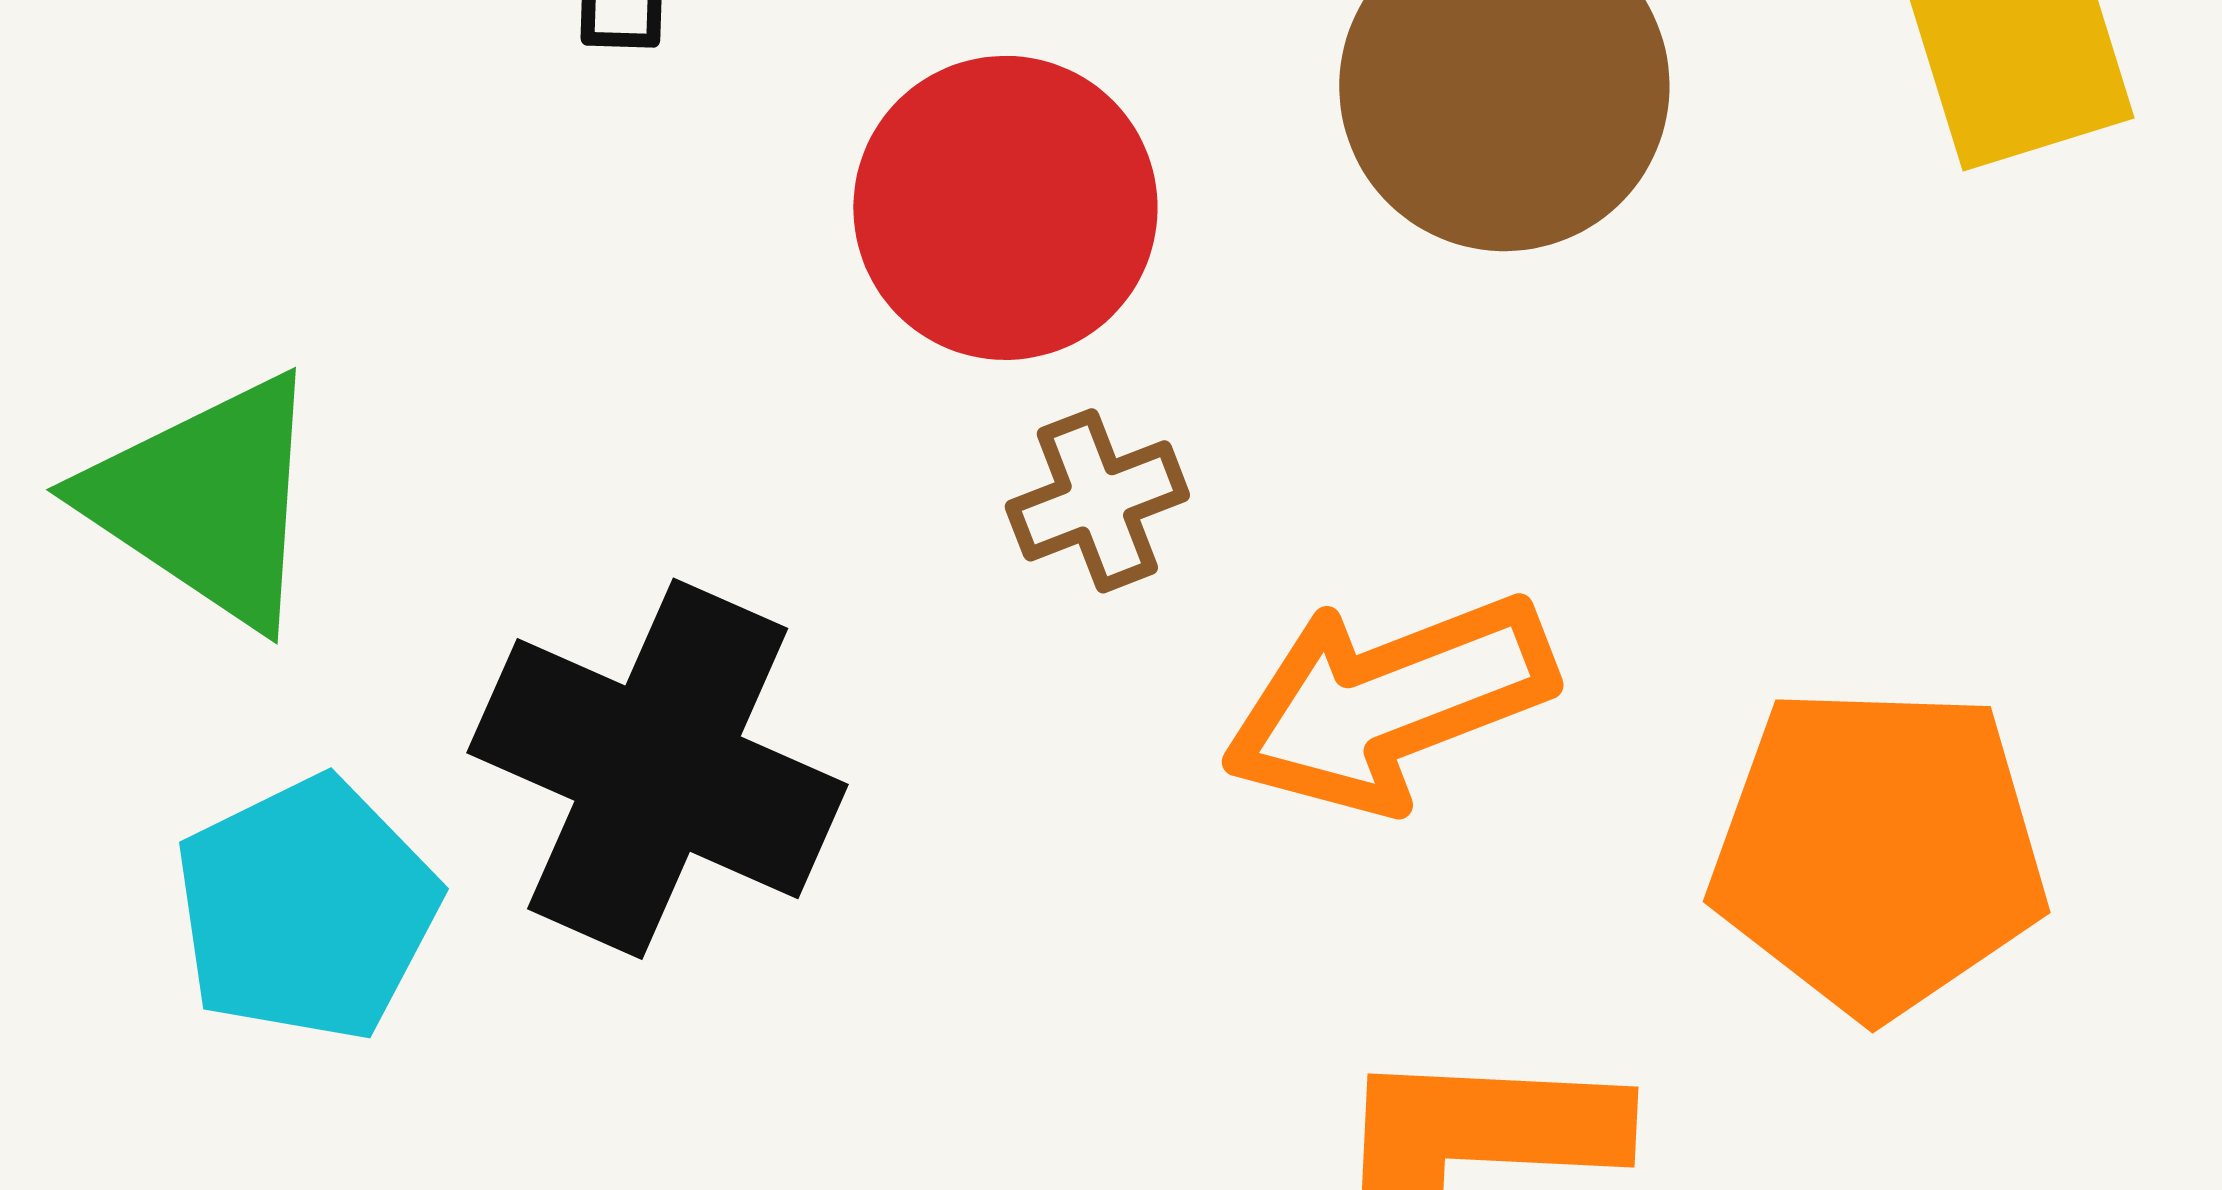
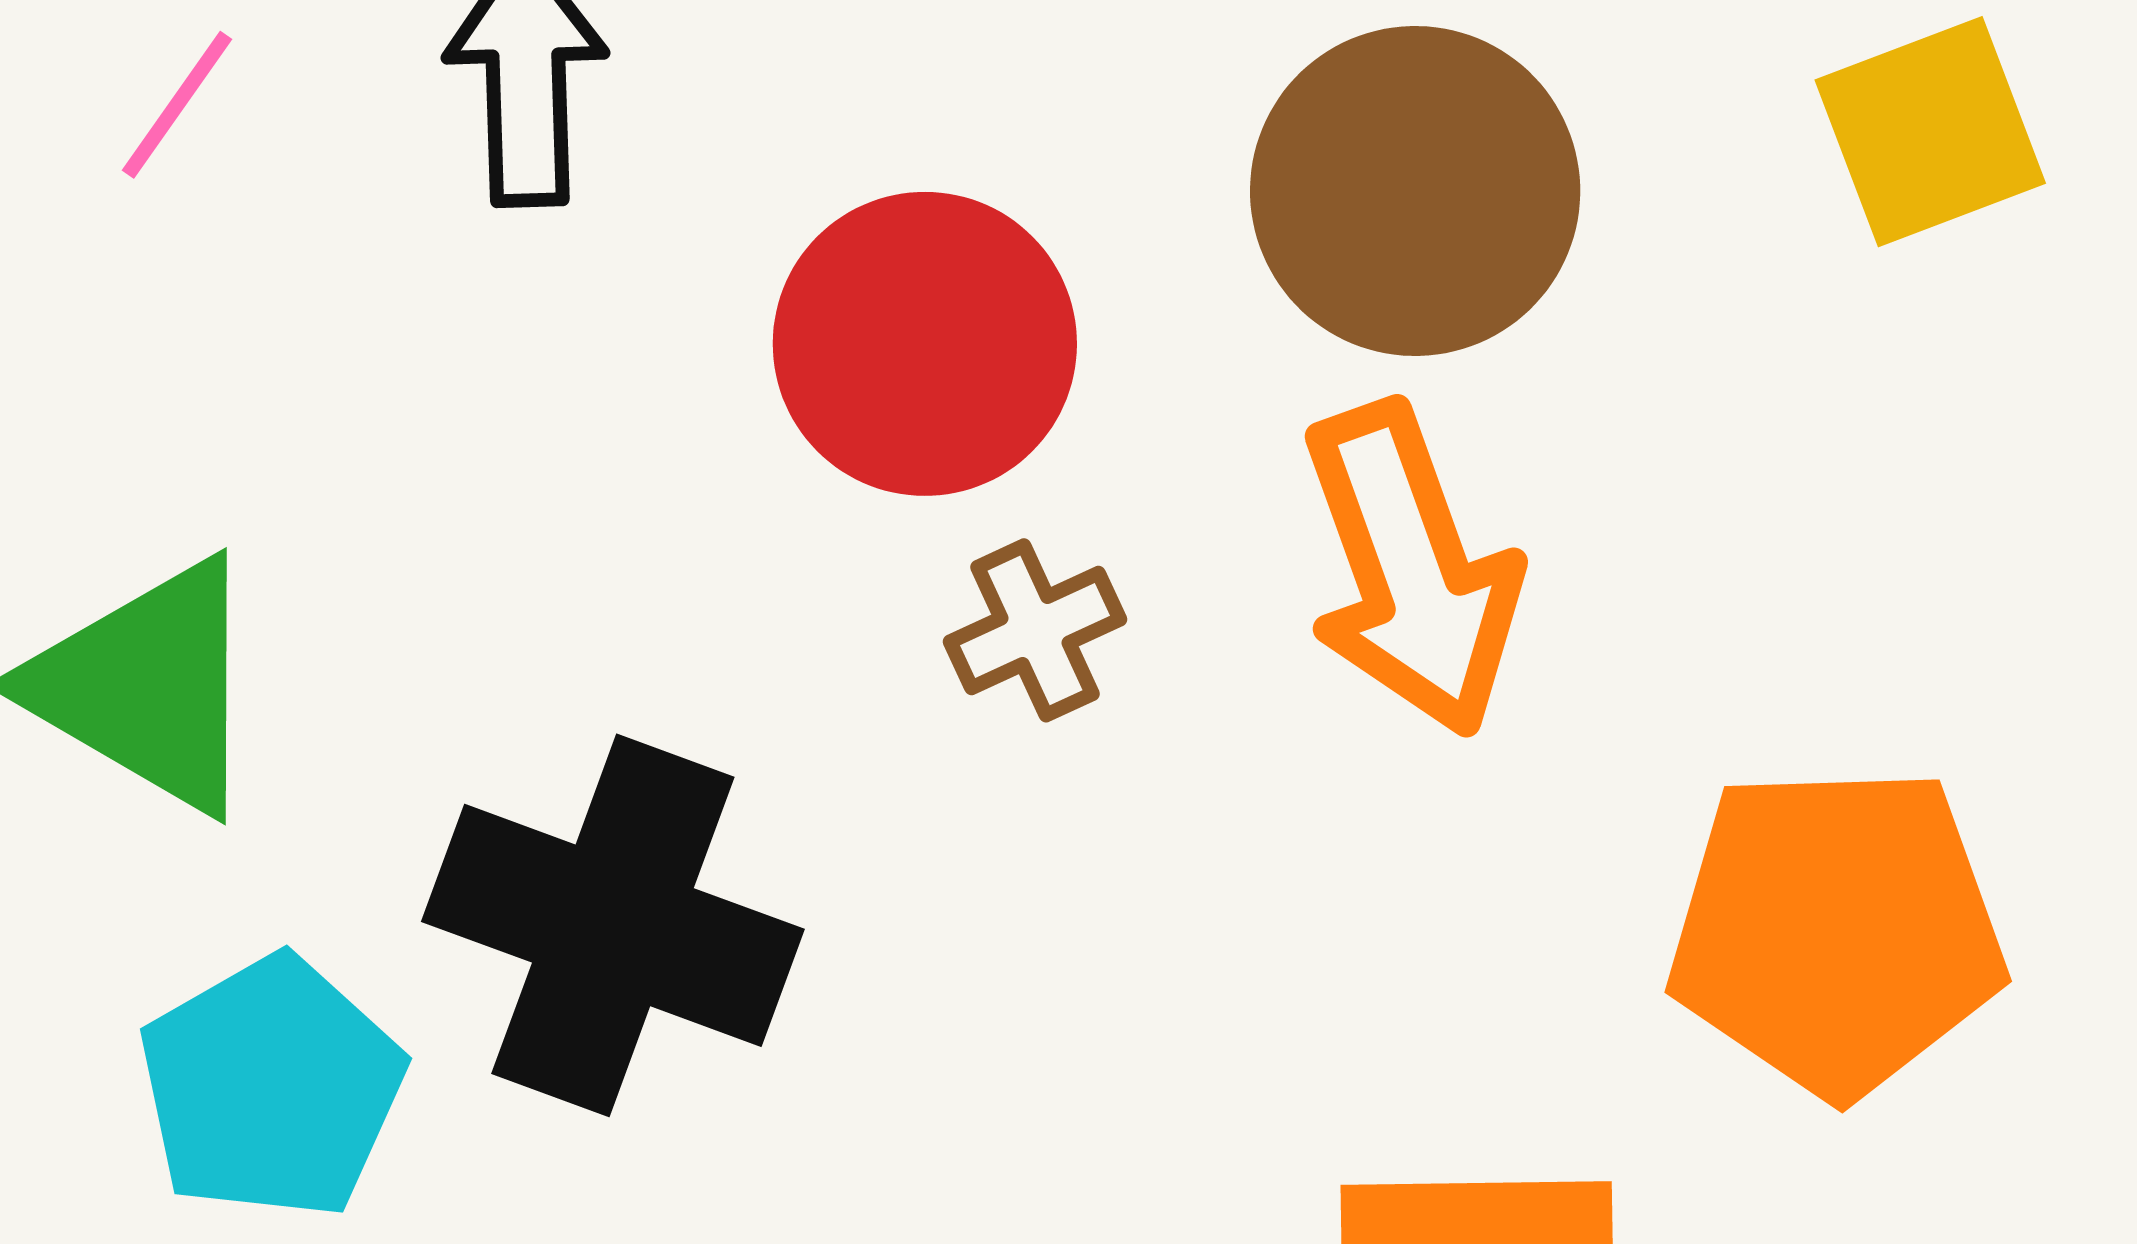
orange arrow: (1389, 703) -> (1411, 569), moved, turned -85

